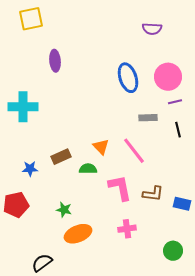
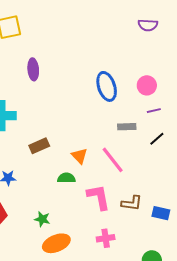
purple semicircle: (152, 29) -> (148, 25), moved
pink circle: (168, 77) -> (147, 85), size x0.7
black line: (178, 130) -> (157, 139), turned 63
brown rectangle: (61, 157) -> (39, 146), moved

